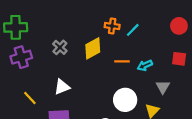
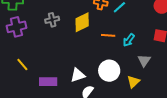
gray cross: (60, 47) -> (52, 20), turned 32
cyan arrow: (145, 65) -> (129, 40), turned -32
white triangle: (62, 87) -> (78, 75), moved

